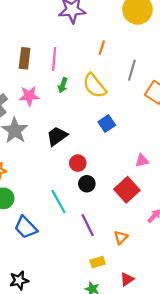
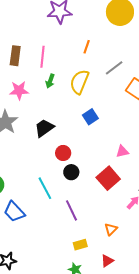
gray line: (132, 70) -> (114, 68), turned 36
yellow semicircle: (94, 86) -> (79, 82), turned 60
orange triangle: (121, 237) -> (111, 229), moved

